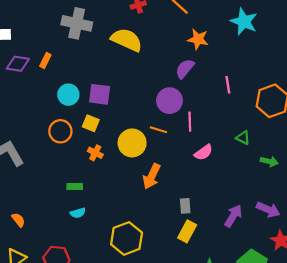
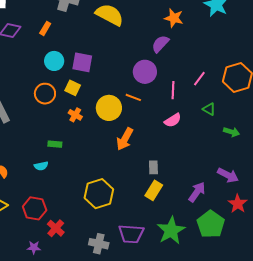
orange rectangle: (45, 61) -> (45, 28), moved
pink line: (228, 85) -> (199, 79), moved, turned 42
pink line: (190, 122) -> (173, 90), moved
cyan semicircle: (78, 213) -> (41, 166), moved
purple arrow: (233, 216) -> (197, 192), moved

